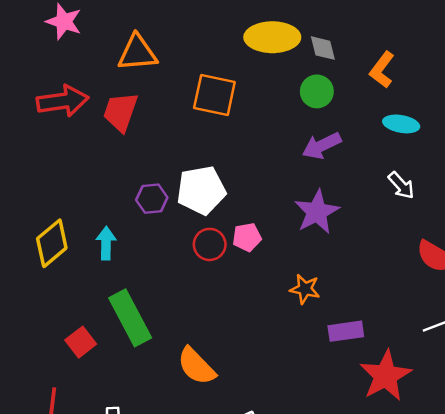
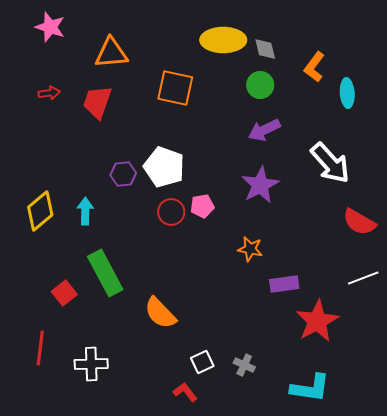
red arrow: (63, 101) -> (49, 93), size x0.5
cyan ellipse: (401, 124) -> (347, 93), moved, turned 76
white arrow: (401, 185) -> (330, 163), size x1.8
white pentagon: (201, 190) -> (164, 167), turned 30

